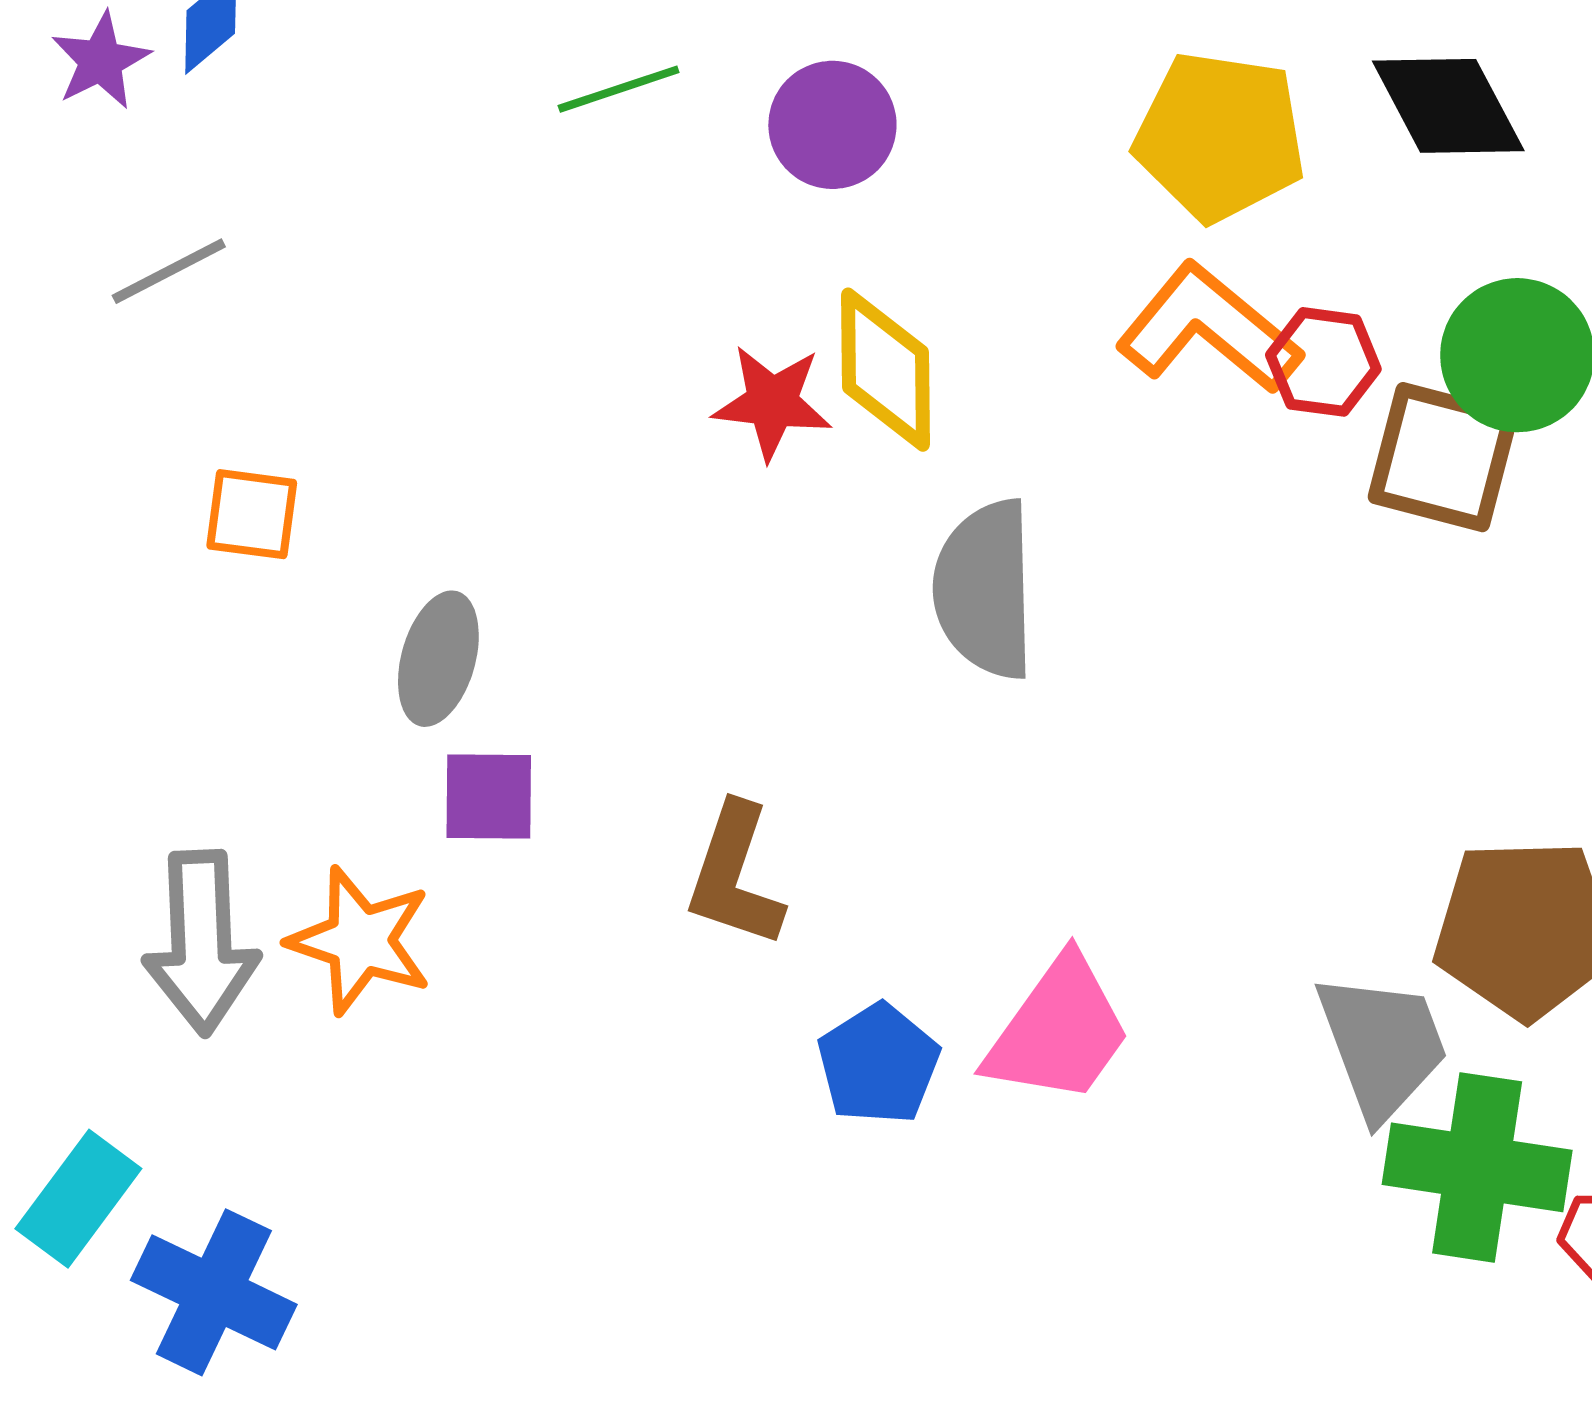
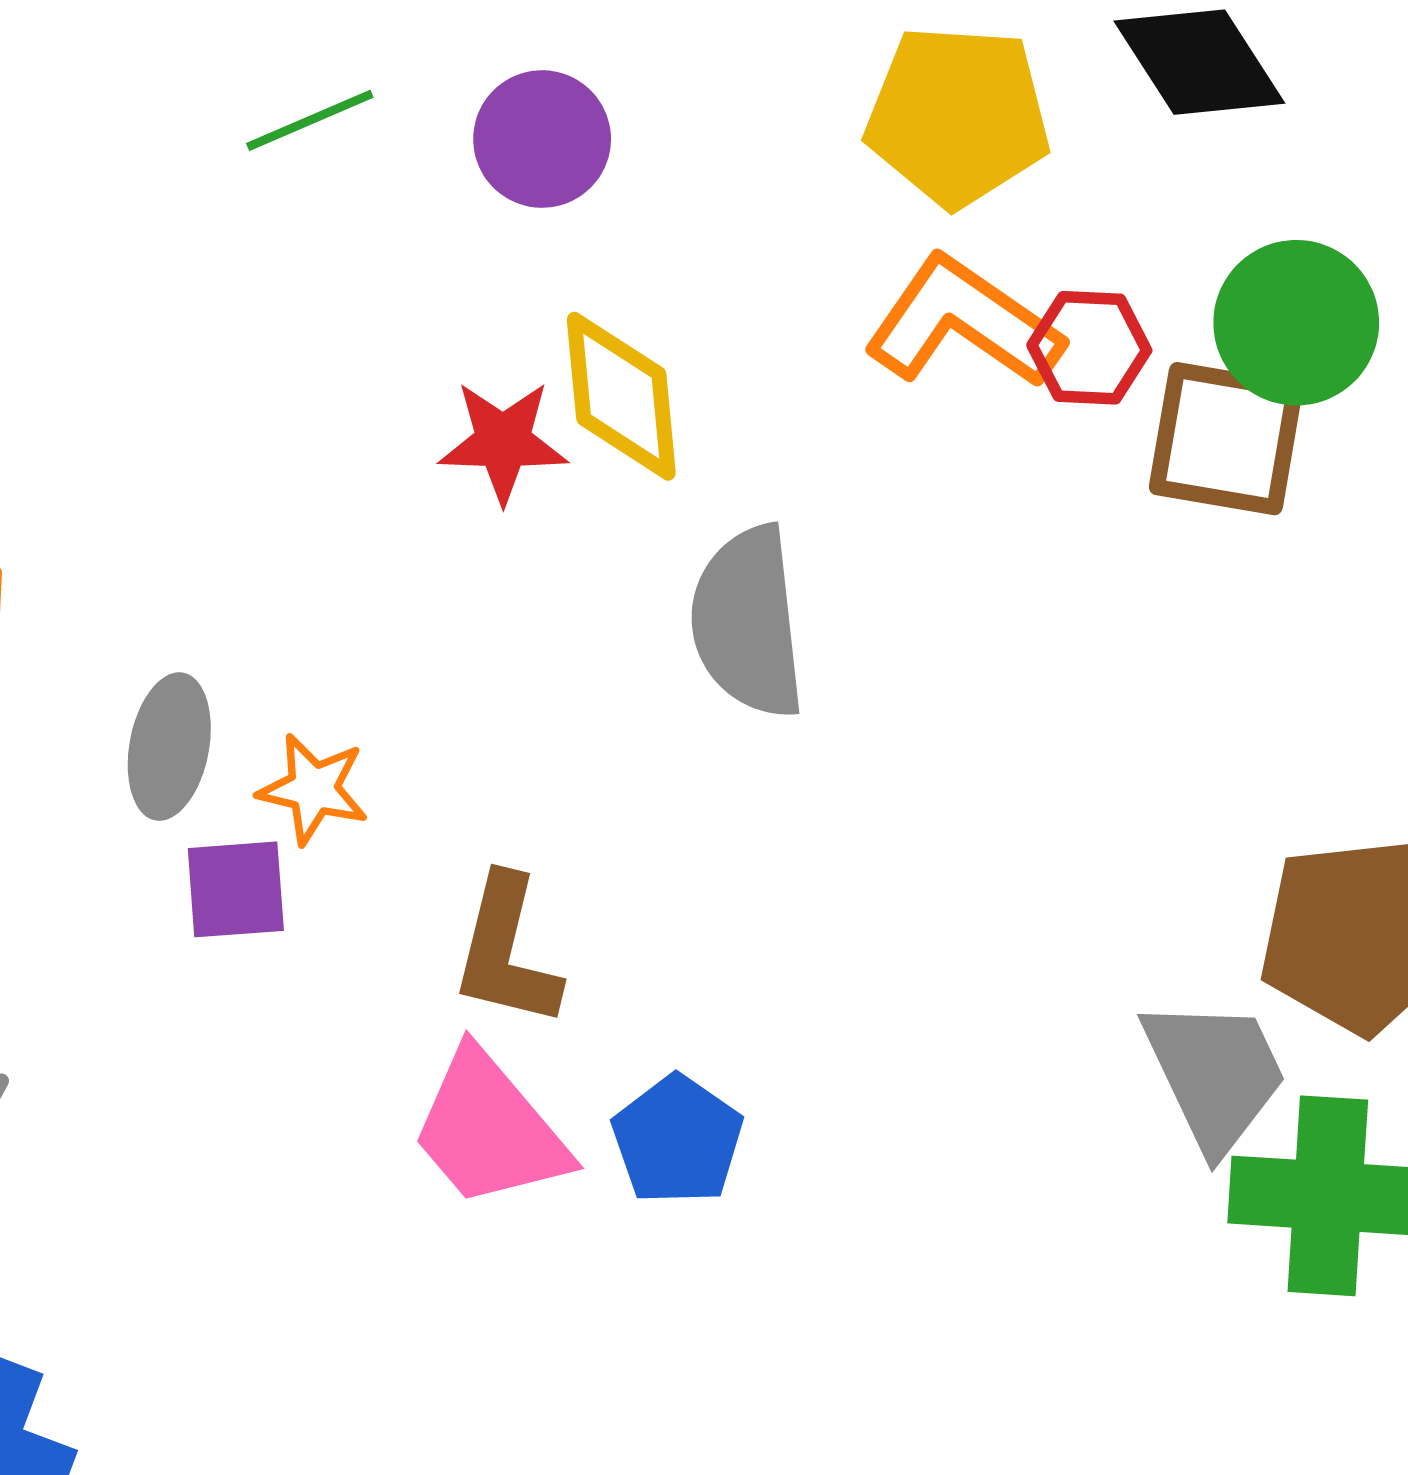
orange star: (360, 941) -> (313, 789), moved, size x0.7
pink trapezoid: (1059, 1031) -> (489, 1129), moved, turned 109

